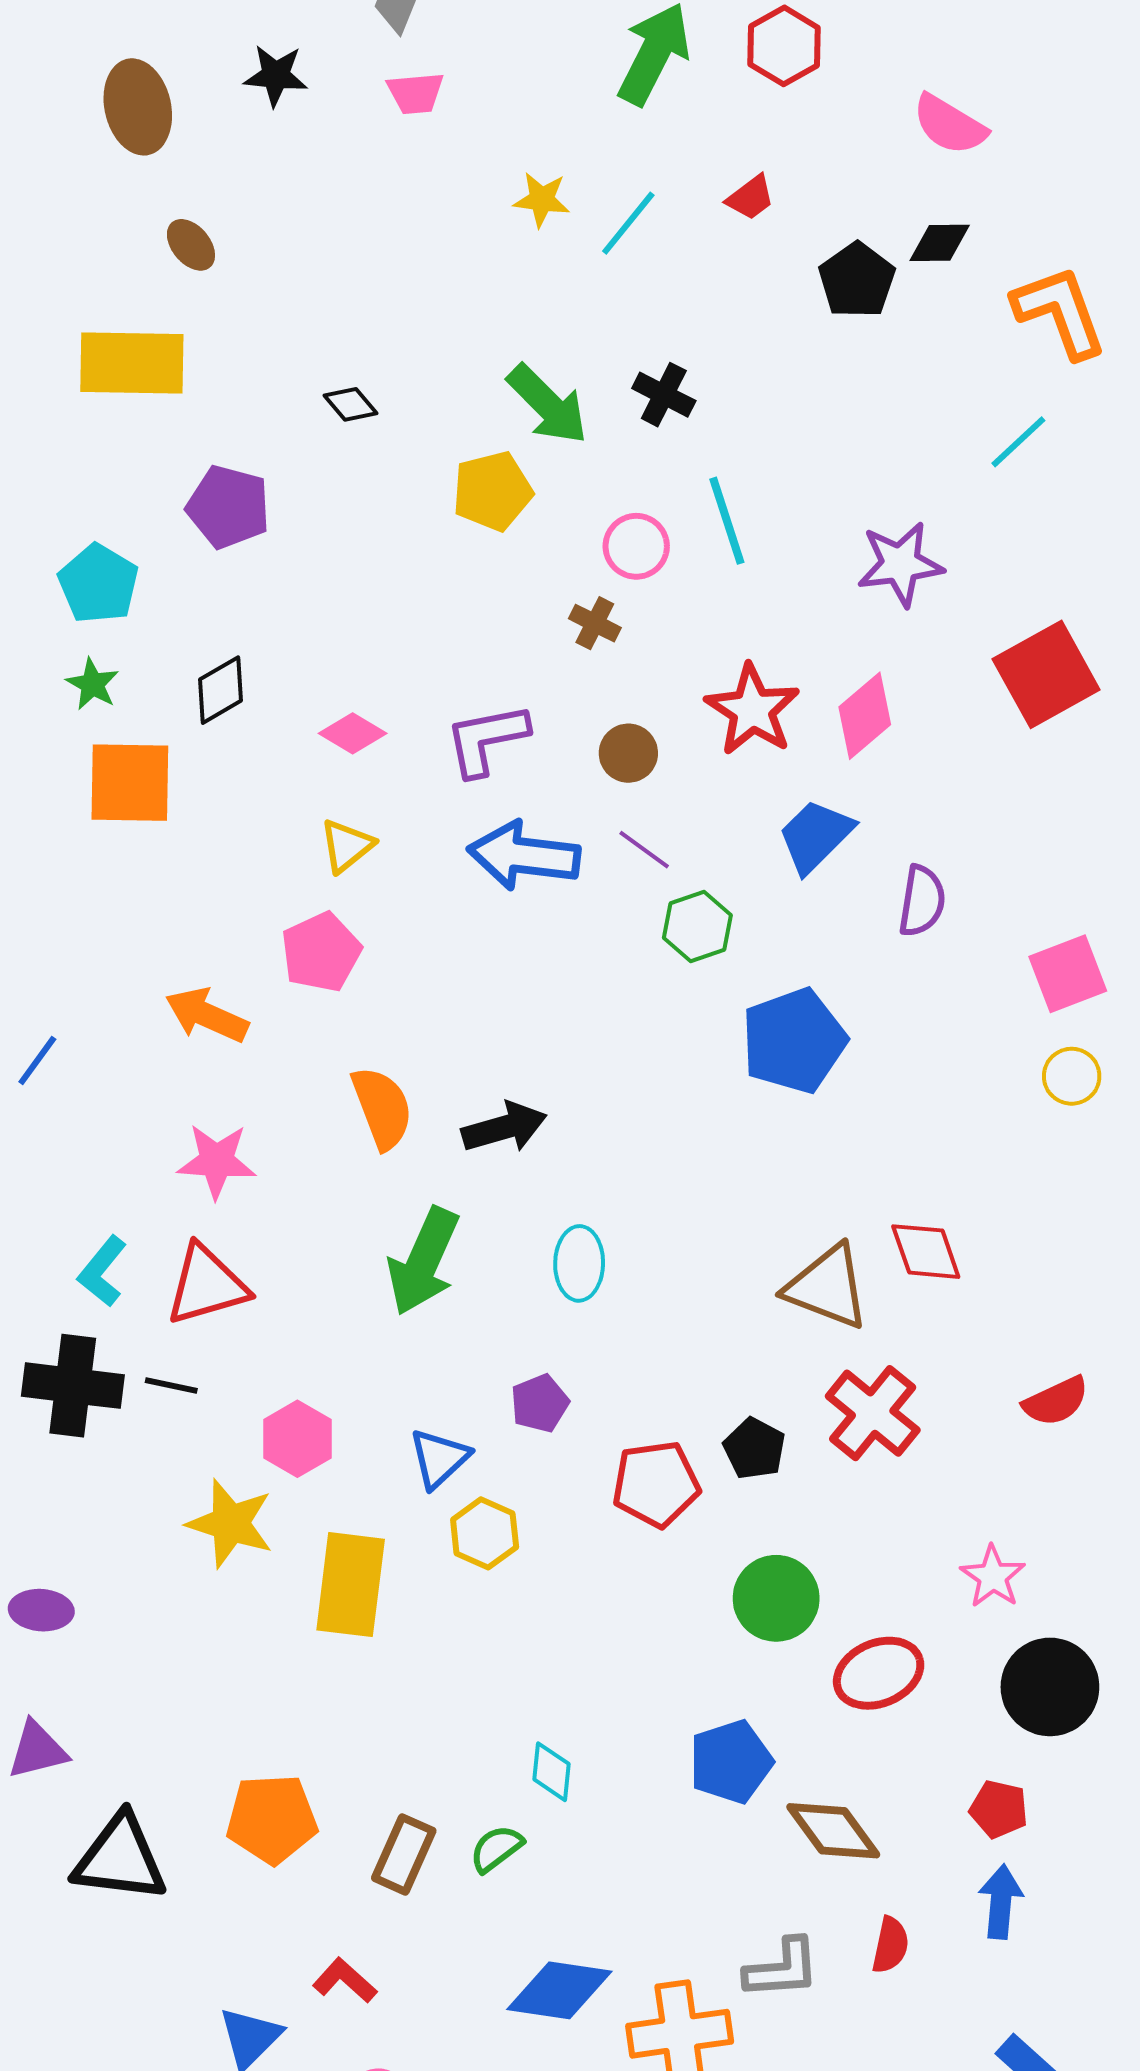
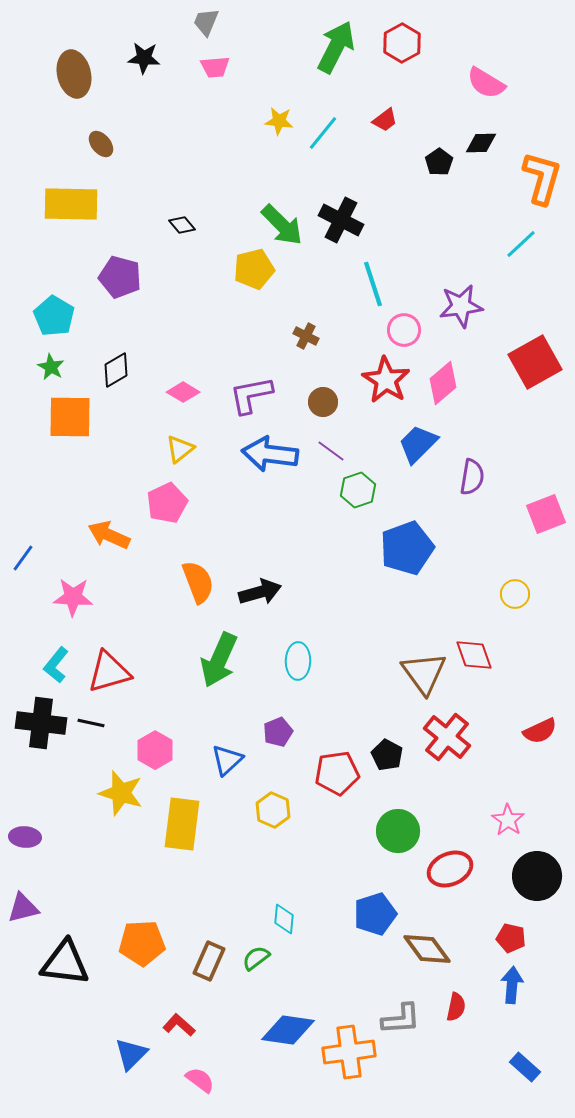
black pentagon: (857, 280) -> (439, 162), size x0.7
orange L-shape: (1060, 312) -> (542, 178), turned 36
black cross: (664, 395) -> (341, 220), size x1.4
pink circle: (636, 546) -> (404, 330), moved
yellow circle: (1072, 1076) -> (515, 594), moved
pink star: (217, 1161) -> (73, 597), moved
brown triangle: (827, 1287) -> (424, 673), turned 33
yellow hexagon: (485, 1533) -> (273, 810), moved

